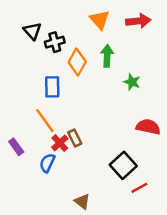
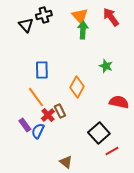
red arrow: (138, 21) -> (111, 17), turned -120
black cross: (55, 42) -> (44, 15), moved
green arrow: (107, 56) -> (83, 30), moved
orange diamond: (77, 62) -> (77, 87), moved
purple rectangle: (16, 147) -> (25, 125), moved

